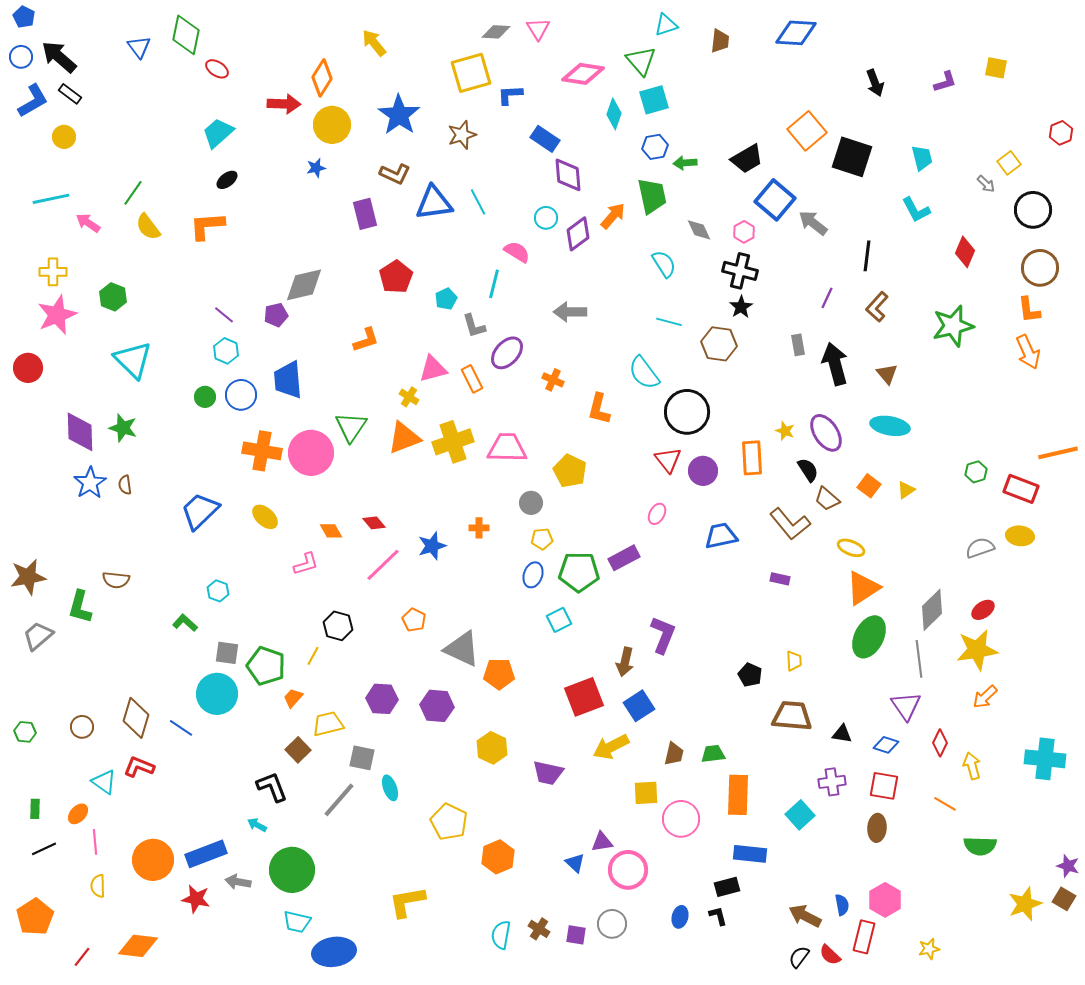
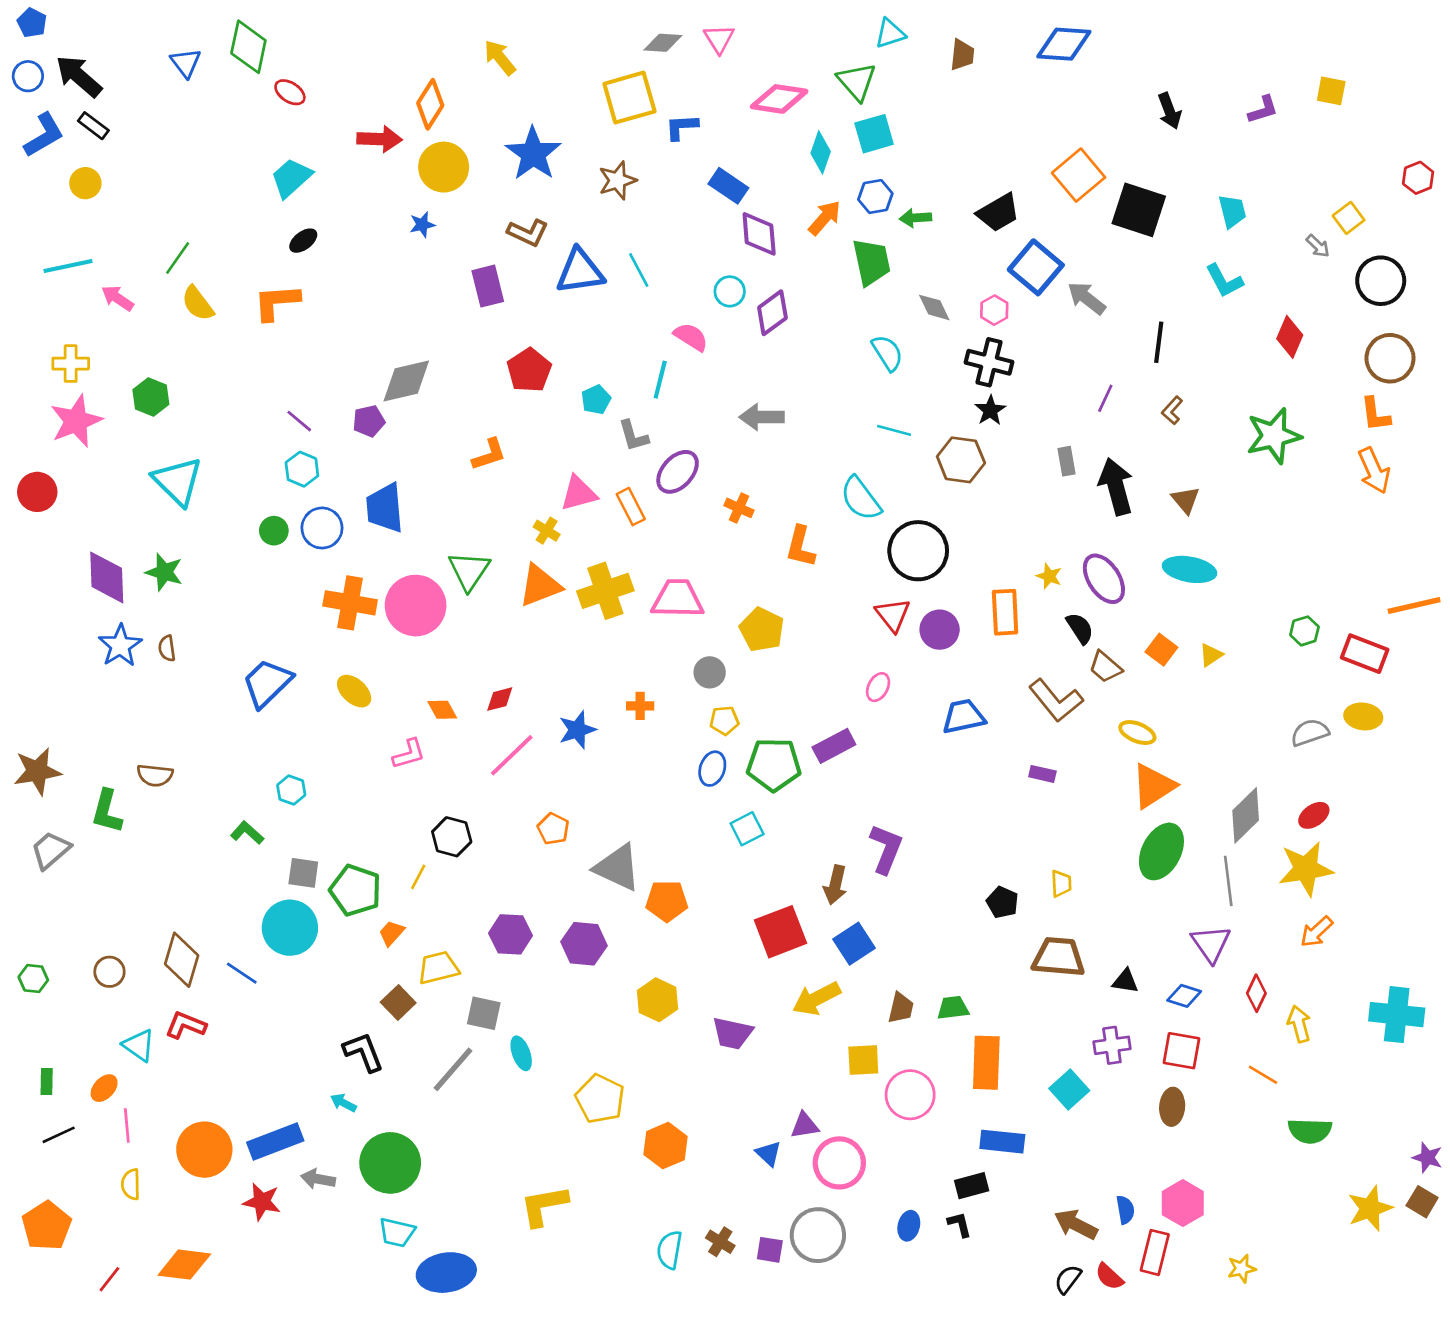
orange arrow: (613, 216) -> (825, 218), moved
brown L-shape: (877, 307) -> (1172, 410), size x0.7
red diamond: (374, 523) -> (500, 699), turned -65
gray circle: (612, 924) -> (818, 1235), size x1.4

